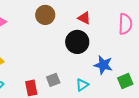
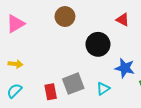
red triangle: (84, 18) -> (123, 20), moved
gray square: (53, 80) -> (73, 84), size x1.5

